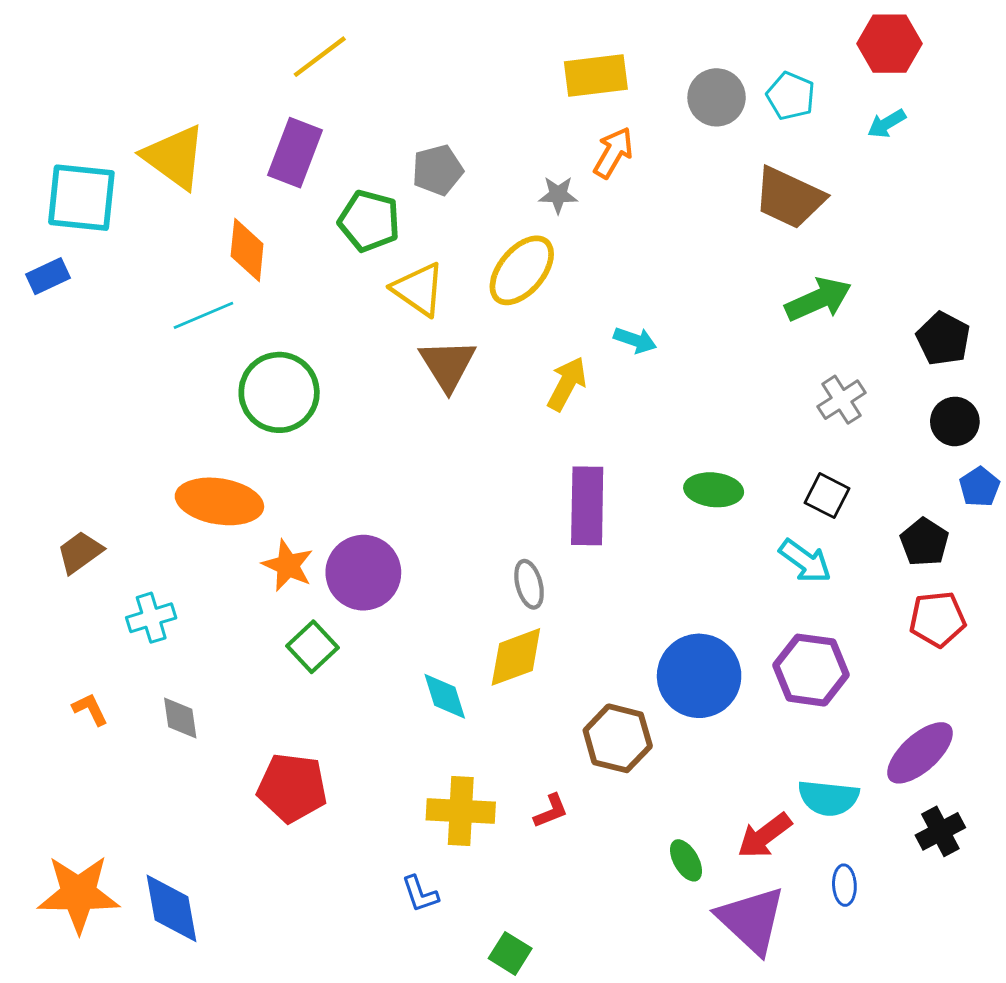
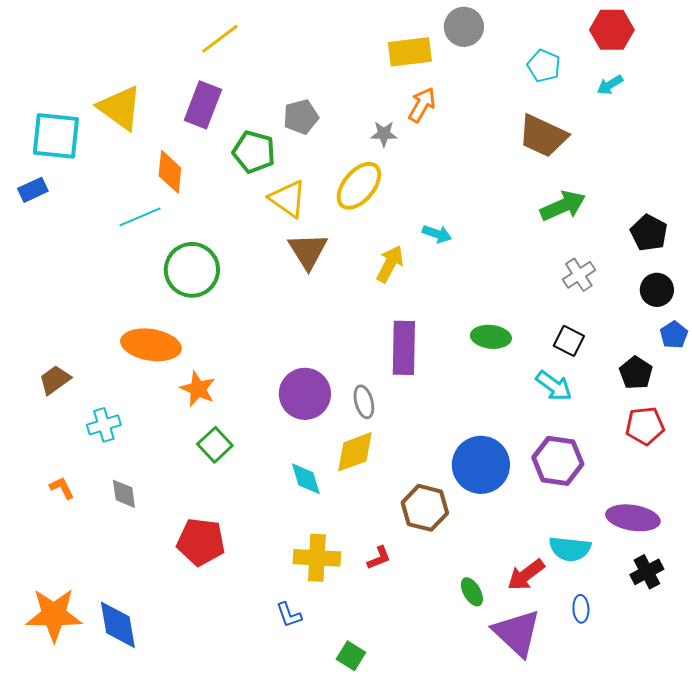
gray circle: (717, 97) -> (464, 27), moved
purple circle: (363, 573) -> (305, 394), moved
purple ellipse: (920, 753) -> (633, 518), turned 51

